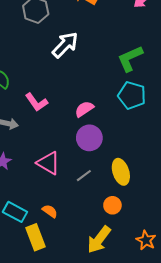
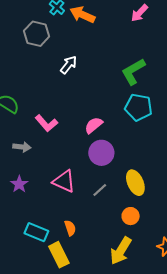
white arrow: (65, 45) -> (69, 65), size x0.7
orange semicircle: (50, 211) -> (70, 228), turned 42

